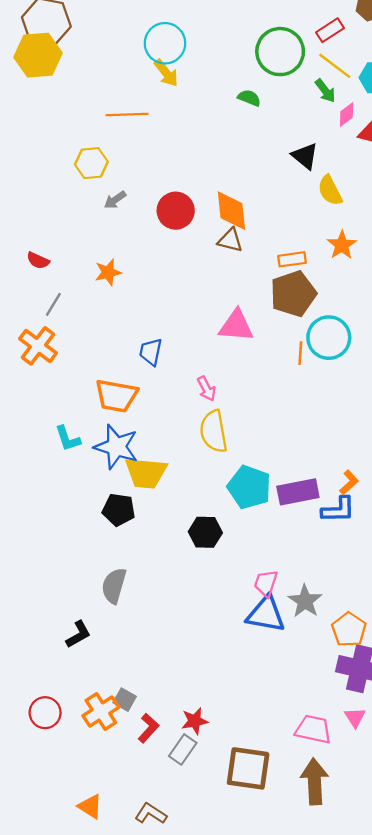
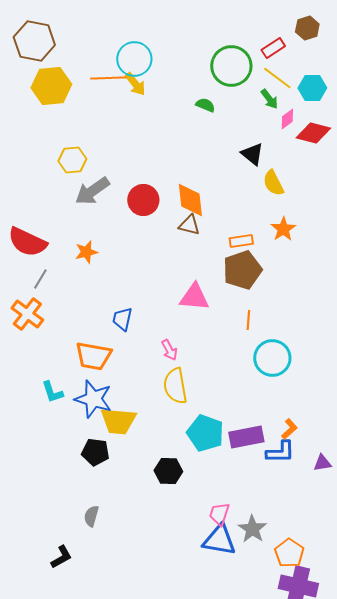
yellow hexagon: (38, 55) -> (51, 86), moved
orange line: (127, 114) -> (108, 78), moved
gray arrow: (115, 200) -> (92, 191), size x1.8
red semicircle: (38, 260) -> (27, 242), size x2.0
cyan circle: (329, 338) -> (272, 358), moved
gray semicircle: (114, 586) -> (91, 516), size x0.7

